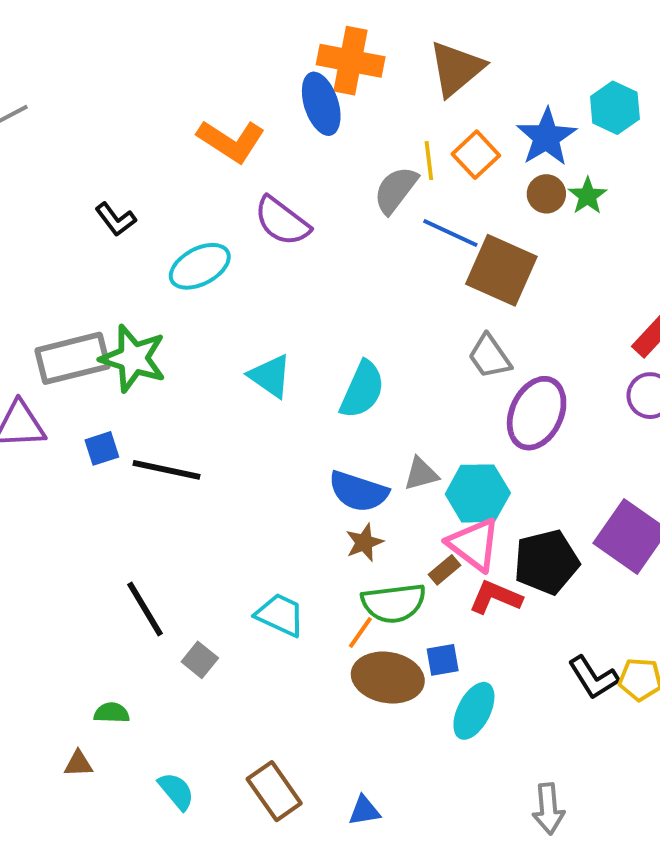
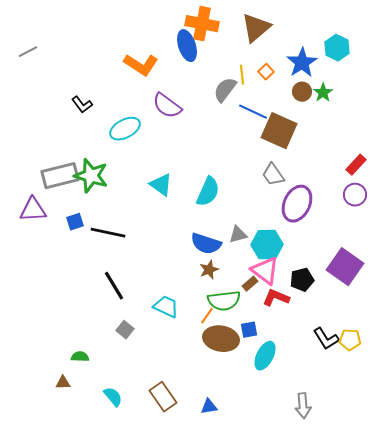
orange square: (476, 155) -> (266, 72), size x0.7
black pentagon: (546, 562) -> (302, 280), size x0.7
black line: (145, 609) -> (114, 286), moved

